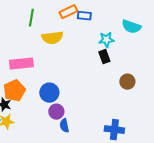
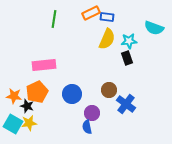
yellow semicircle: (52, 38) -> (107, 39), moved, turned -60
brown circle: (127, 82) -> (109, 90), moved
purple circle: (56, 112) -> (92, 113), moved
blue cross: (114, 130) -> (126, 104), moved, turned 30

